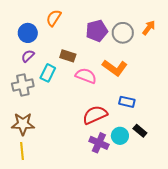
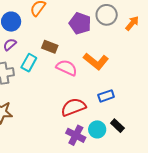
purple pentagon: (97, 31) -> (80, 23), turned 30
gray circle: (123, 33) -> (107, 15), moved
blue rectangle: (127, 102) -> (106, 96), turned -35

